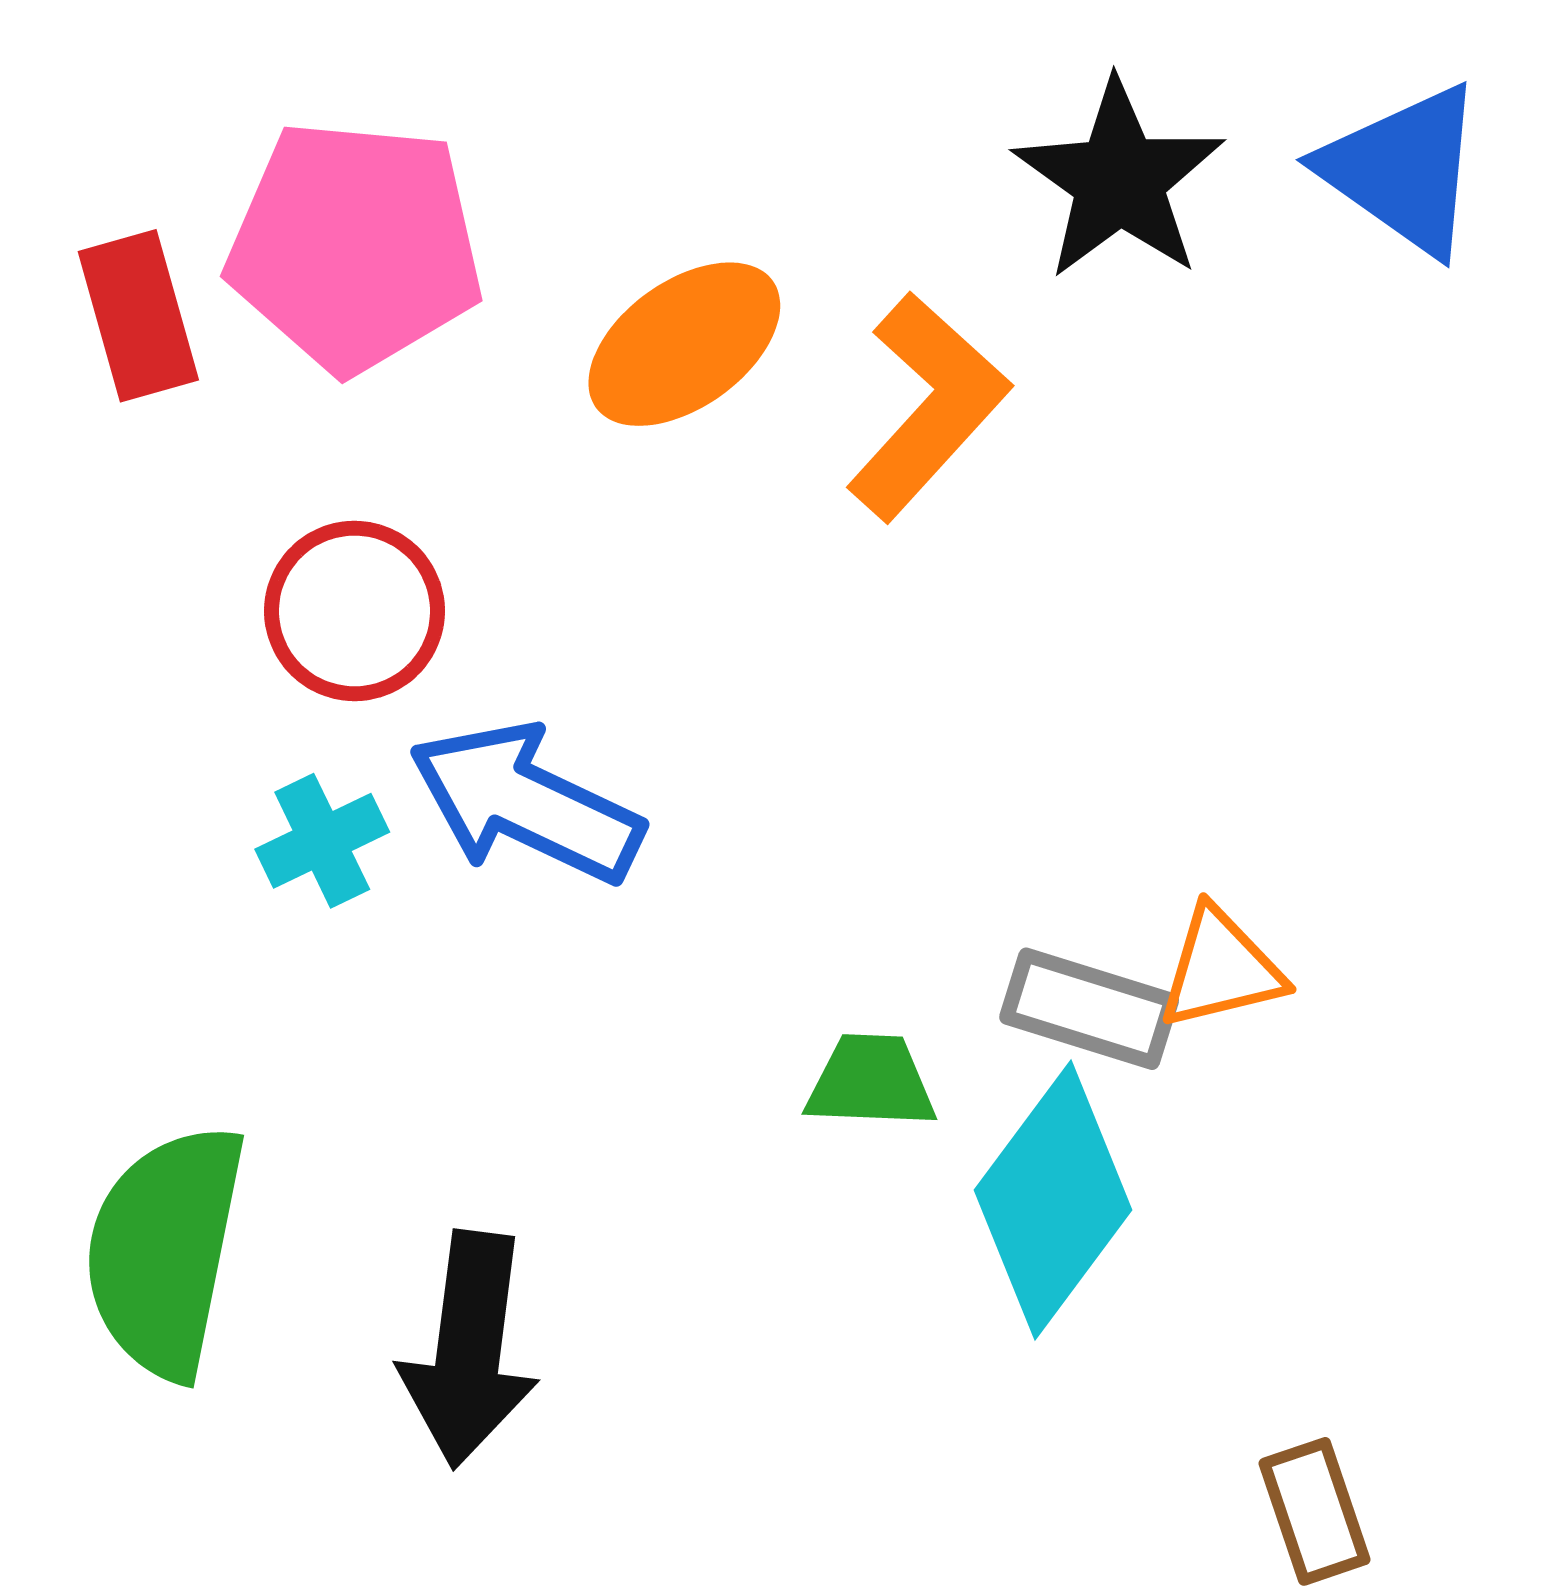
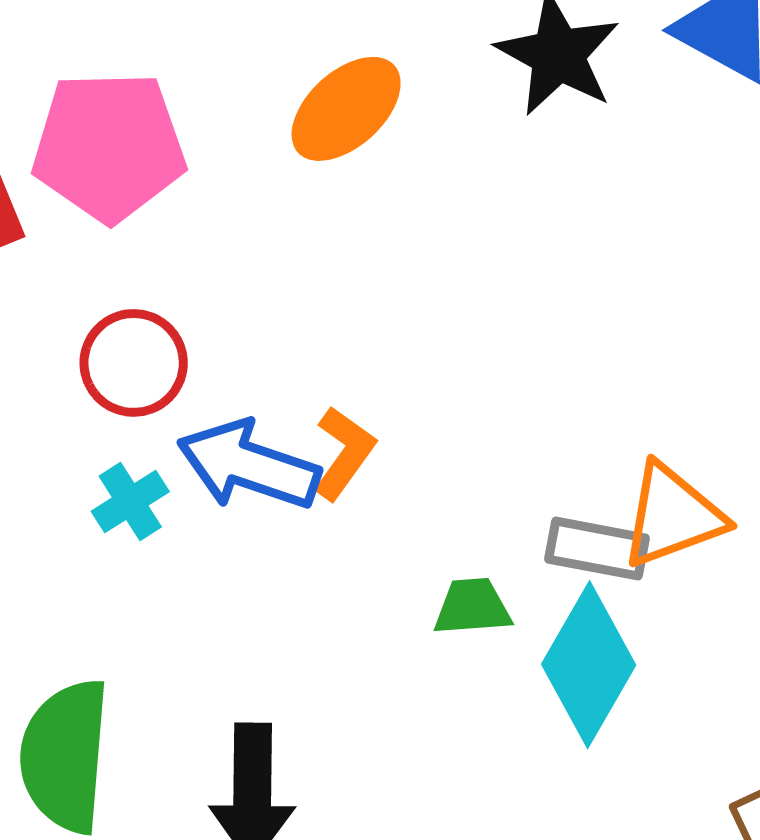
orange ellipse: (684, 344) -> (346, 109), moved
orange L-shape: (928, 406) -> (344, 453), moved, size x0.7
orange triangle: (1221, 969) -> (672, 516), size x1.4

